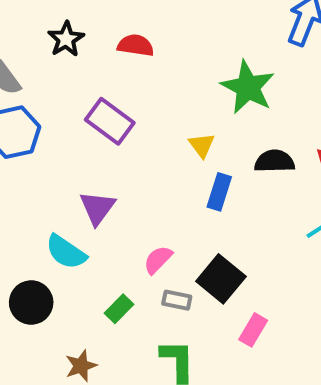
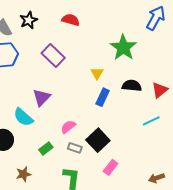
black star: (66, 39) -> (29, 20), moved

